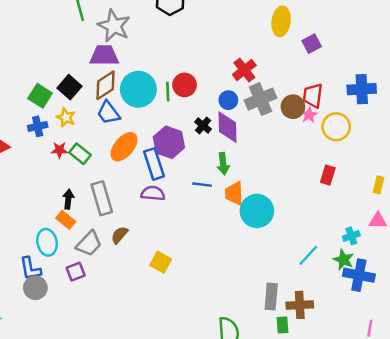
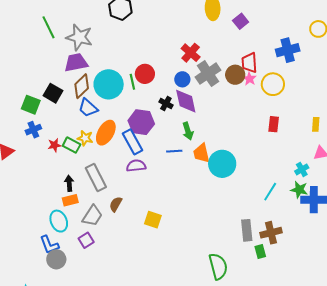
yellow star: (66, 117) -> (85, 138), moved
orange rectangle: (66, 220) -> (70, 200), turned -42

